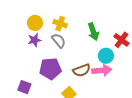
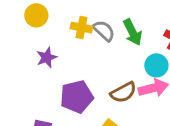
yellow circle: (35, 23) -> (36, 15), moved
gray semicircle: (59, 41) -> (104, 31), moved

